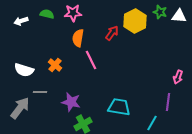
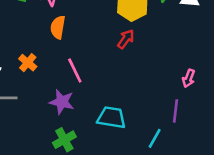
red arrow: (112, 33) -> (126, 39), moved
pink line: (91, 60) -> (75, 70), moved
purple star: (71, 102) -> (62, 102), moved

